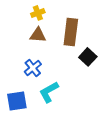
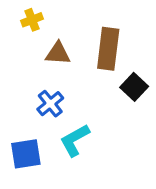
yellow cross: (38, 13) -> (32, 20), moved

